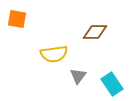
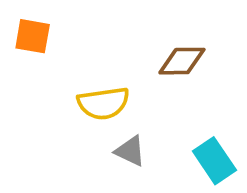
gray triangle: (78, 76) -> (130, 151), moved, turned -42

